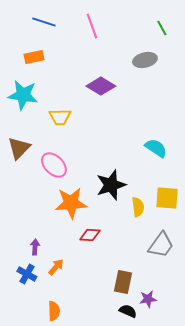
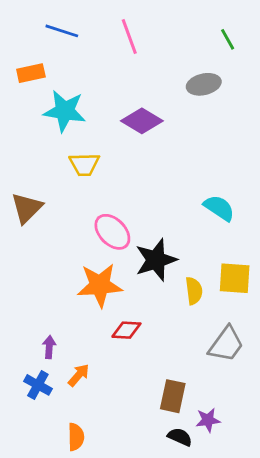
orange rectangle: (34, 57) -> (31, 73), moved
cyan star: (23, 95) -> (65, 111), moved
pink ellipse: (54, 165) -> (112, 232), moved

